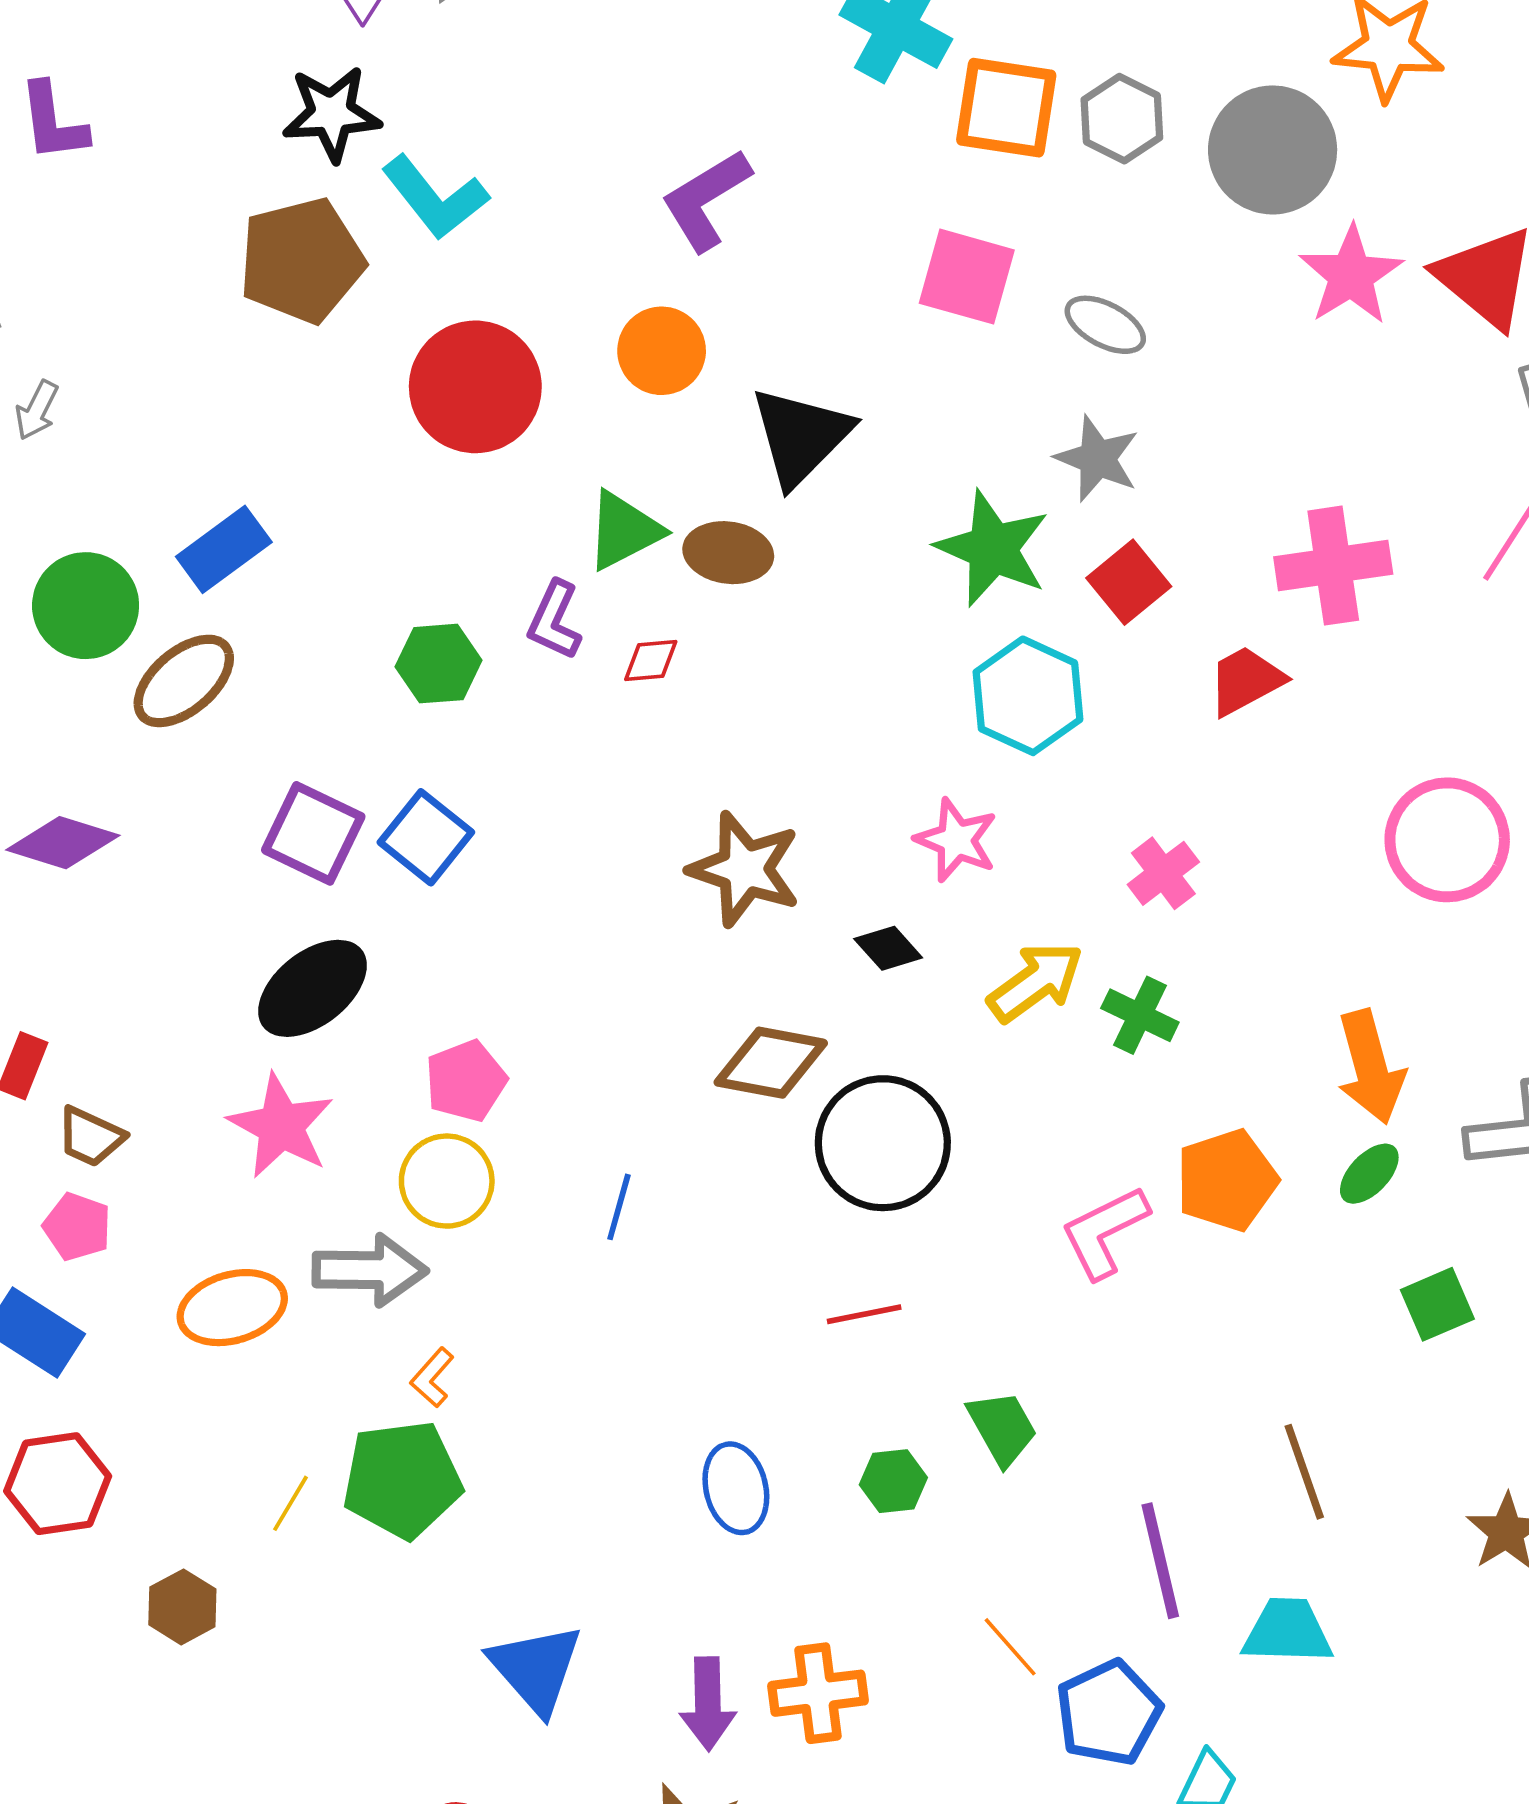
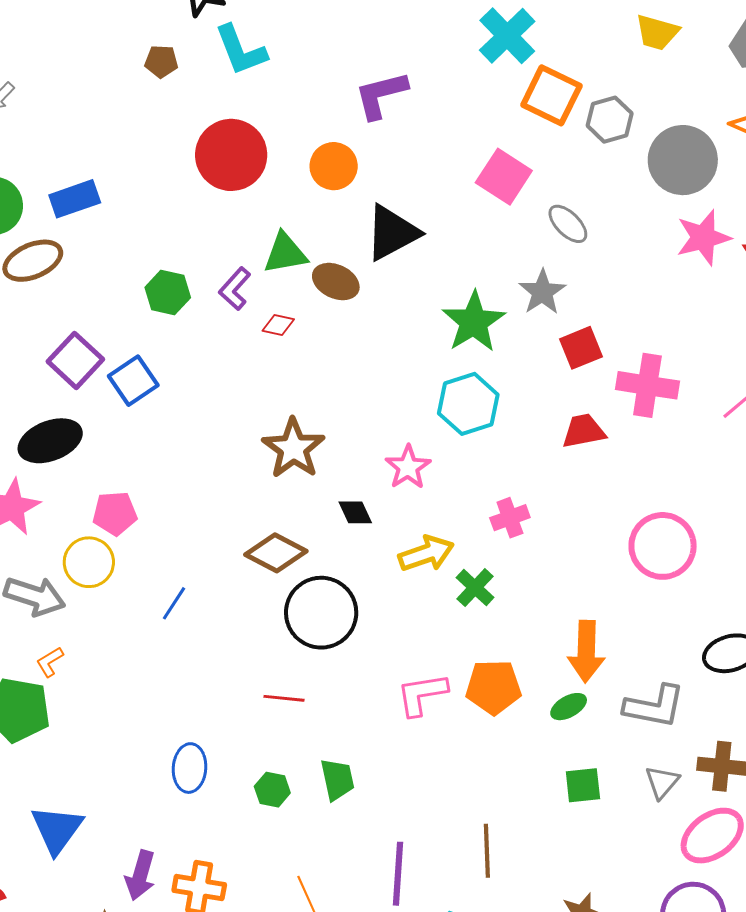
brown pentagon: (302, 260) -> (161, 61), size x0.5
red square: (1129, 582) -> (581, 348), moved

